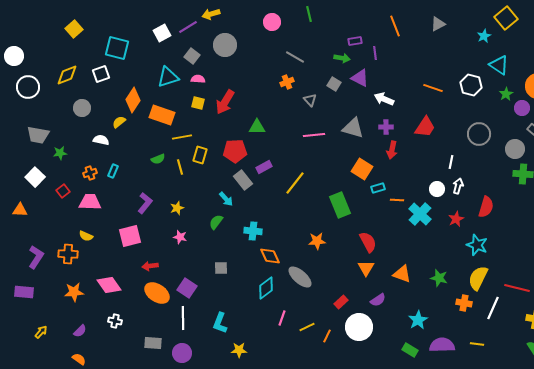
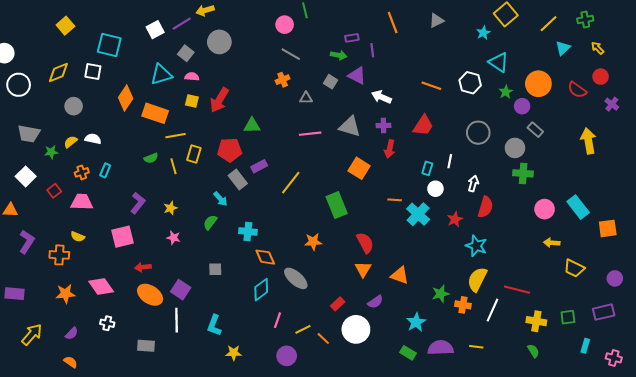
pink circle: (272, 22) -> (285, 25), moved
white square: (101, 74) -> (93, 71), turned 30
gray triangle: (310, 100) -> (306, 98), turned -48
yellow semicircle: (119, 122) -> (71, 142), moved
white arrow: (458, 186) -> (473, 184), moved
cyan rectangle: (378, 188) -> (427, 168), moved, turned -56
purple L-shape: (36, 257) -> (27, 242), moved
green star: (439, 278) -> (441, 294), moved, turned -30
yellow arrow: (41, 332) -> (32, 334), size x1.6
orange line: (327, 336) -> (323, 339), turned -72
purple circle: (182, 353) -> (287, 356), moved

